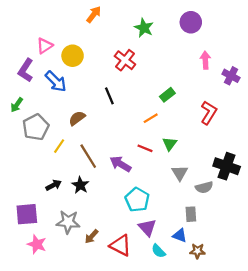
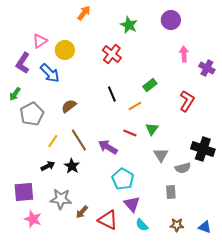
black line: (109, 96) -> (112, 94), moved
yellow line: (59, 146) -> (53, 141), moved
blue triangle: (180, 235) -> (205, 227), moved

